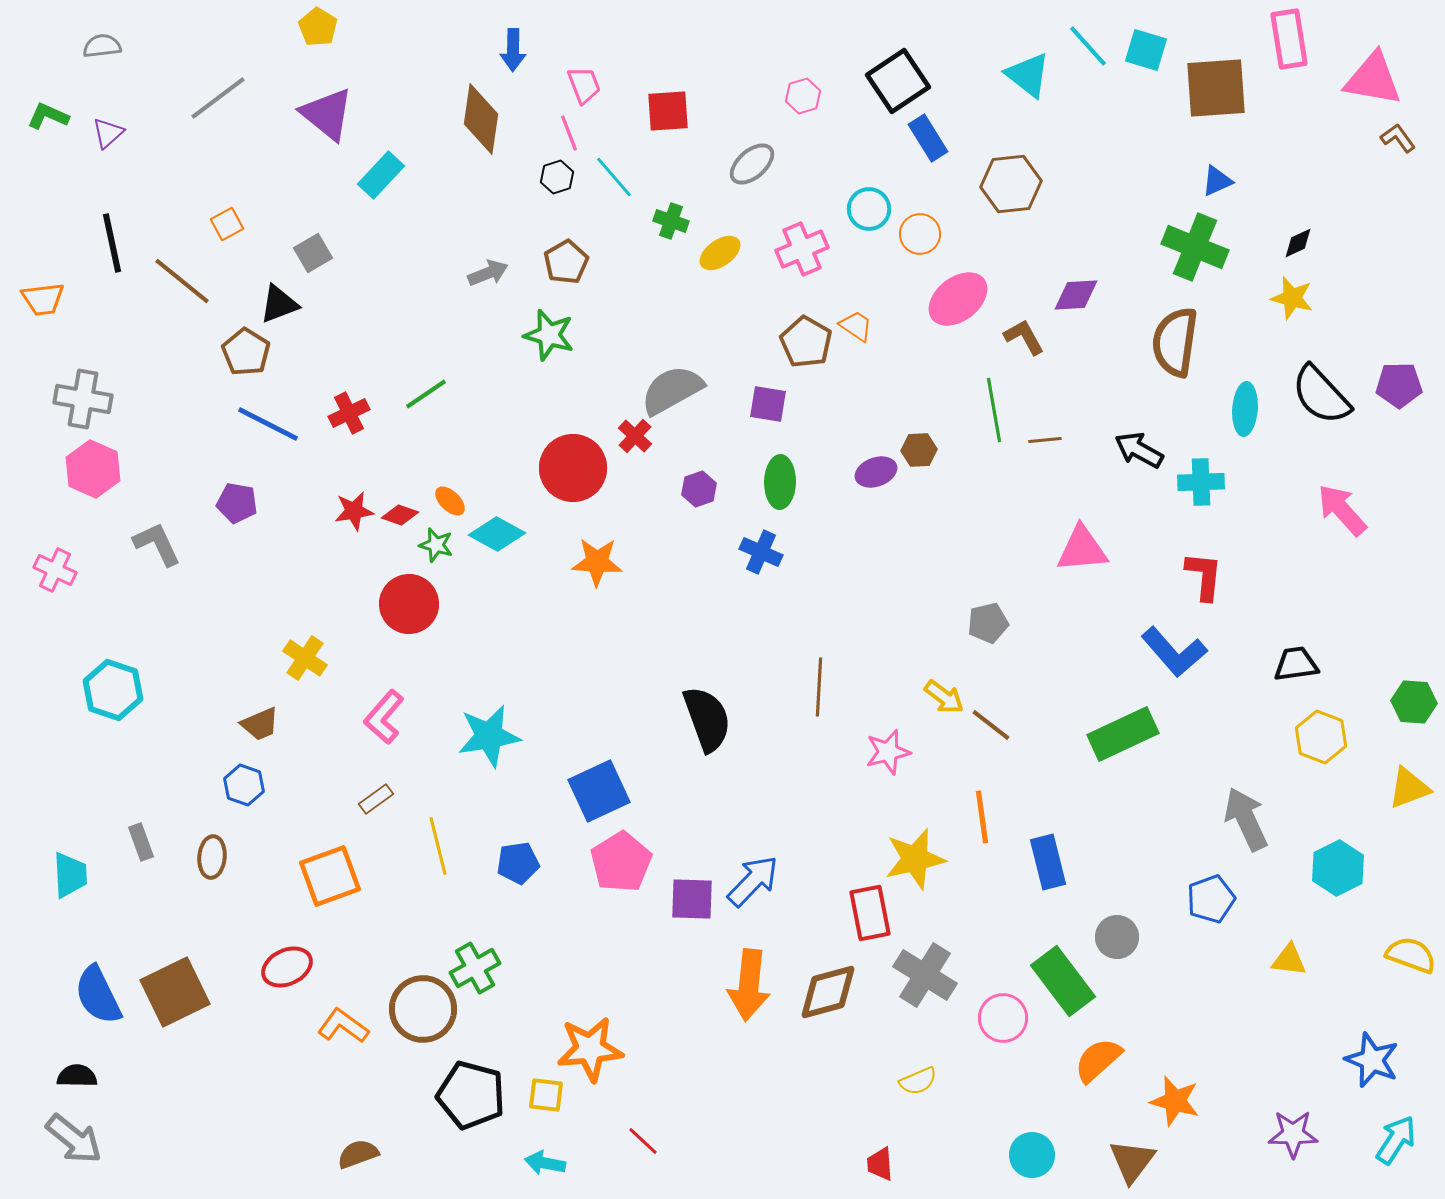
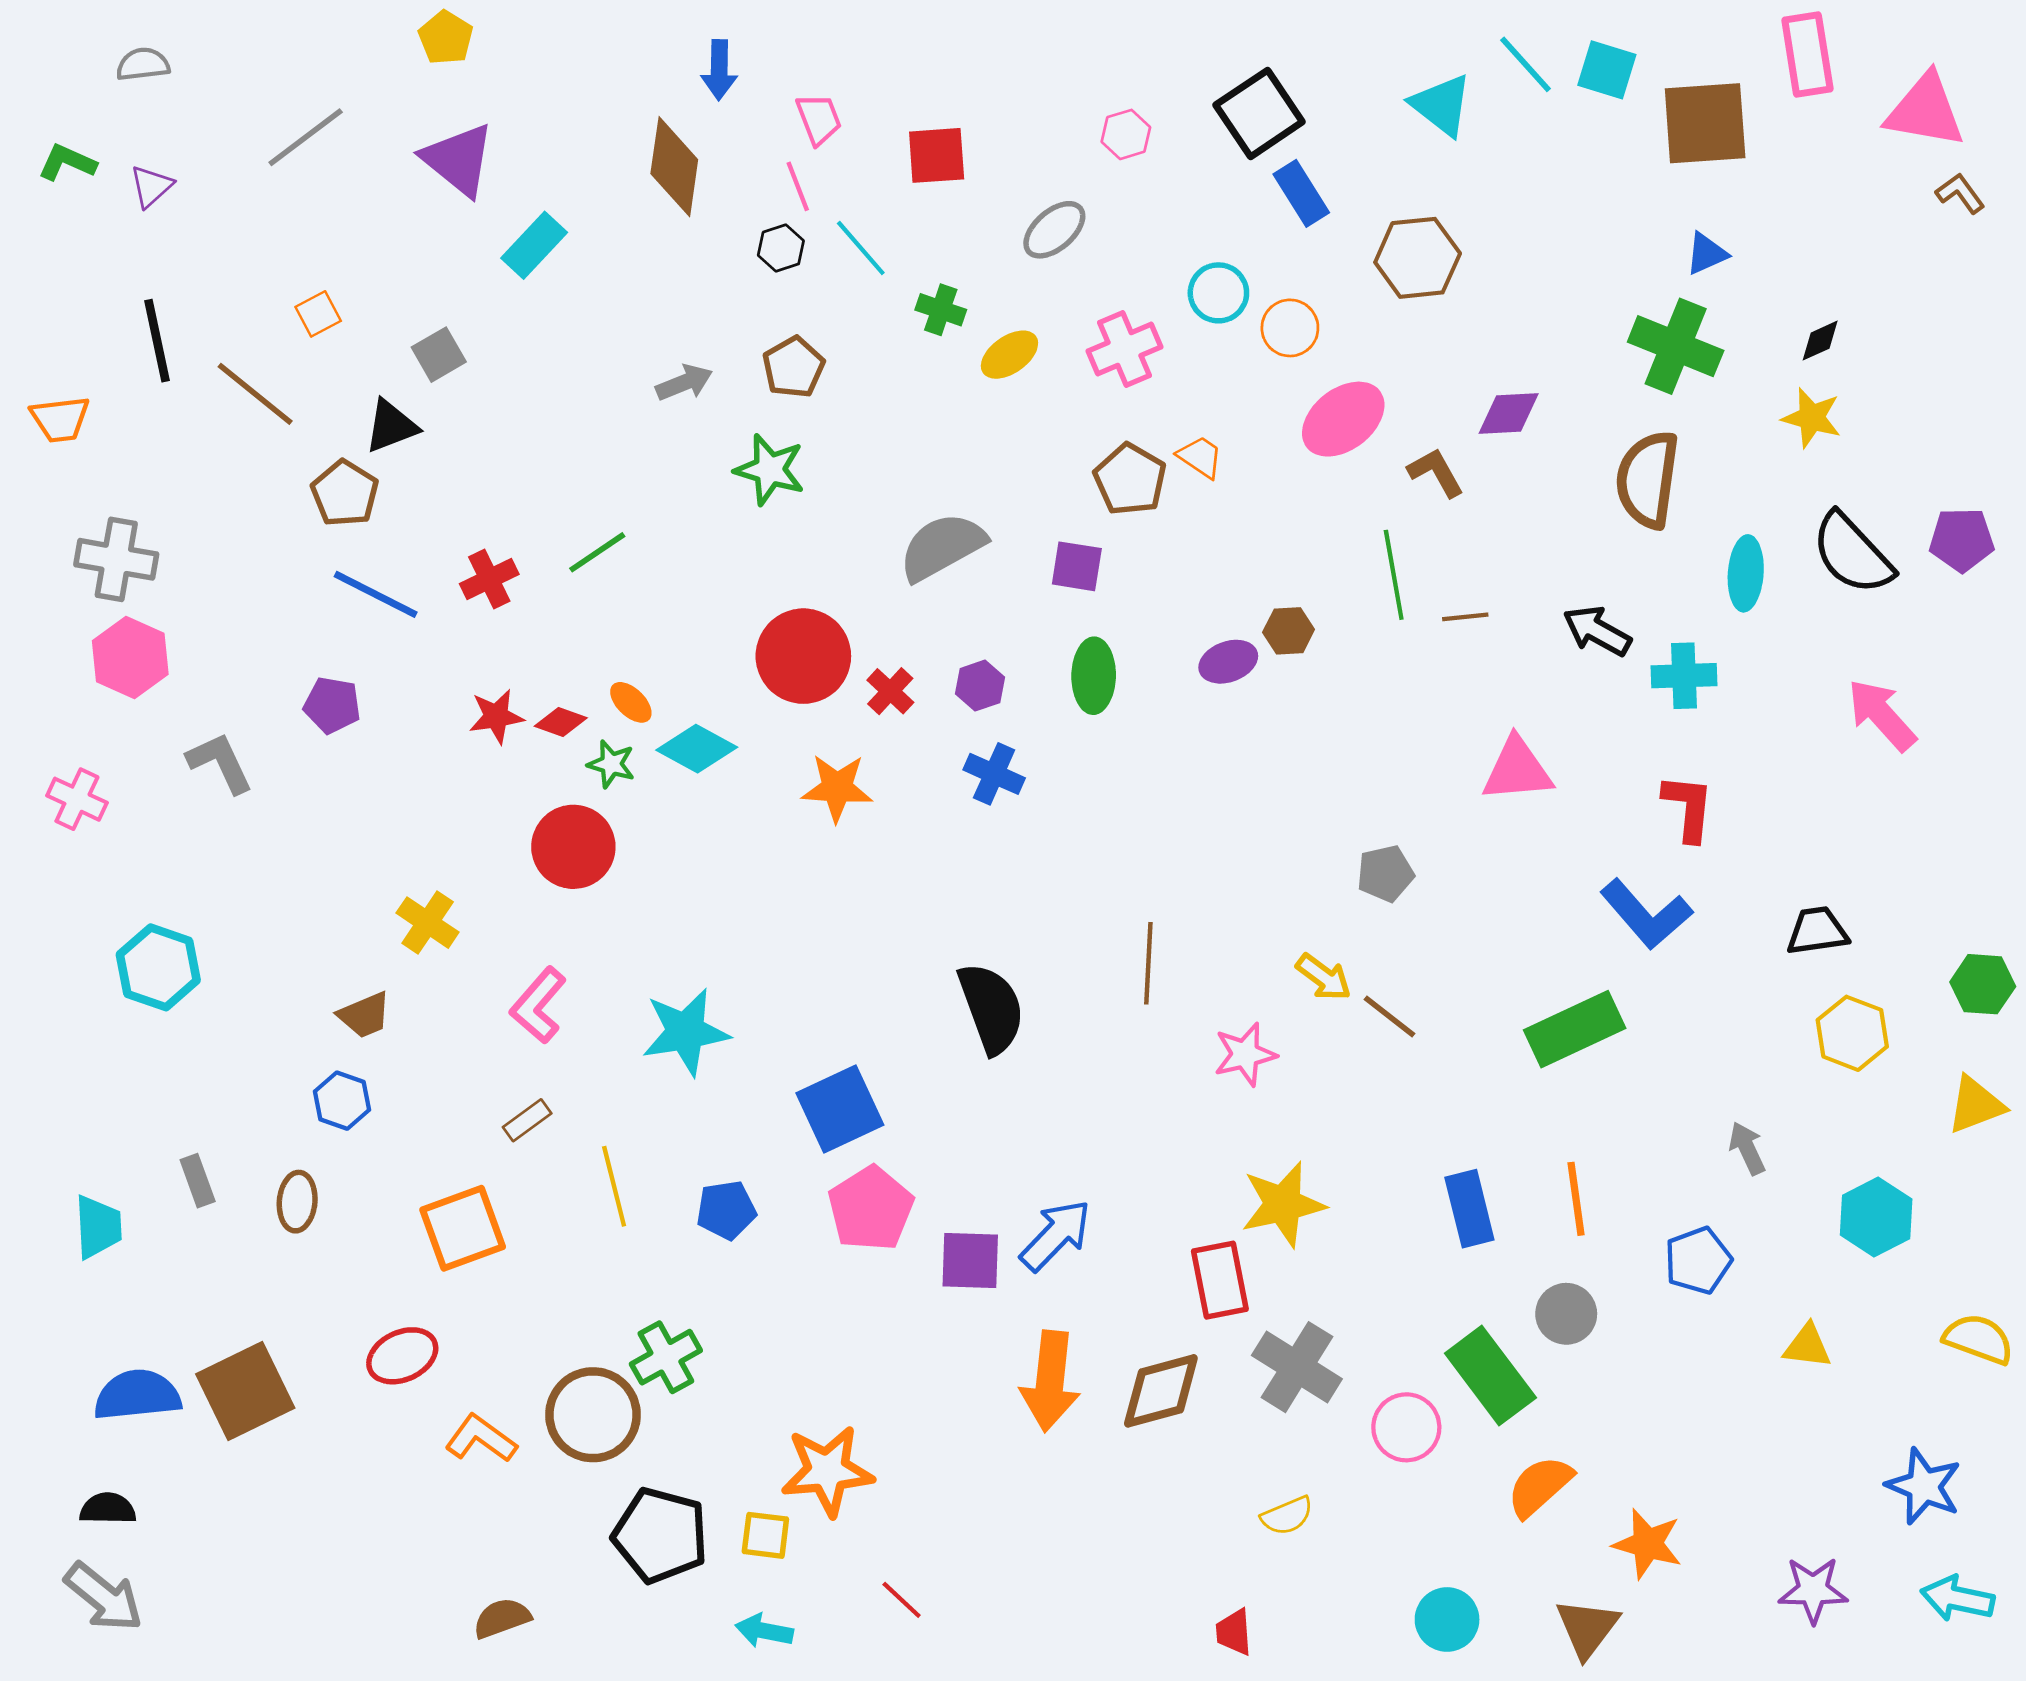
red cross: (635, 436) -> (890, 691), moved
blue cross: (761, 552) -> (994, 774), moved
orange line: (982, 817) -> (1576, 1199), moved
gray arrow: (1246, 819) -> (1747, 1148), size x0.6
blue semicircle: (98, 995) -> (137, 1395), turned 110
cyan arrow: (1396, 1140) -> (1957, 1598), turned -111

